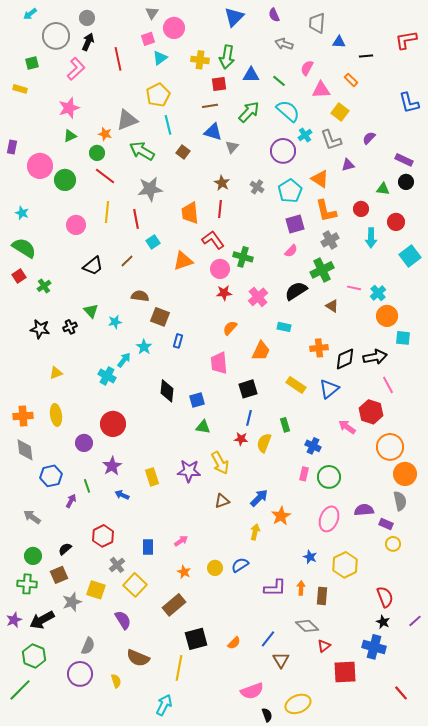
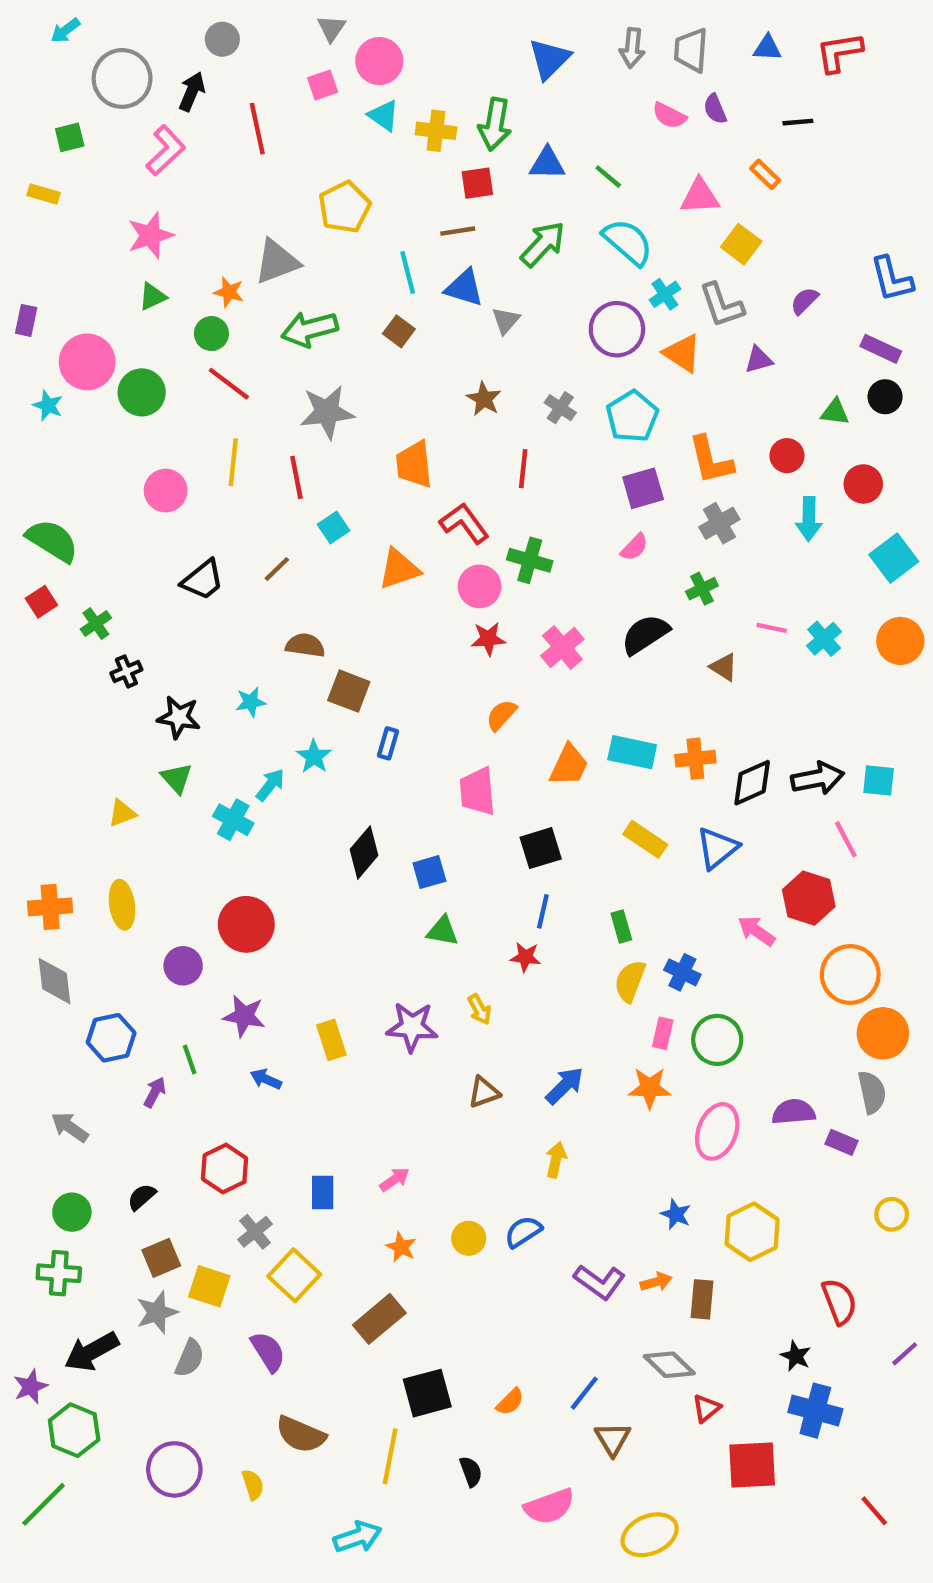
purple semicircle: (274, 15) -> (715, 109), moved
blue triangle: (234, 17) -> (549, 59), moved
gray circle: (87, 18) -> (222, 39), moved
red L-shape: (406, 40) -> (839, 52), moved
blue triangle: (339, 42) -> (767, 48), moved
gray arrow: (284, 44) -> (632, 48), moved, turned -102
cyan triangle: (160, 58) -> (384, 116), moved, turned -49
pink semicircle: (307, 68) -> (669, 116), moved, turned -91
blue L-shape: (409, 103) -> (892, 279), moved
cyan line: (168, 125) -> (408, 273), moved
green arrow: (142, 151) -> (310, 329), turned -45
orange triangle: (320, 179) -> (682, 353), moved
red line: (220, 209) -> (523, 469), moved
cyan star: (22, 213) -> (48, 405), moved
green cross: (322, 270) -> (702, 589), size x0.6
green triangle: (91, 311) -> (177, 778), moved
orange circle: (387, 316) -> (900, 641), moved
black cross: (70, 327) -> (126, 671), moved
cyan rectangle: (284, 327) -> (632, 752), moved, size x1.5
black star: (40, 329) -> (179, 717), moved
cyan square: (403, 338) -> (879, 780), moved
black diamond: (167, 391) -> (364, 852), turned 35
yellow semicircle: (264, 443) -> (630, 981), moved
yellow arrow: (220, 463) -> (480, 1009), size x0.6
purple star: (112, 466) -> (244, 1016), turned -30
orange star: (281, 516) -> (650, 1088), moved, turned 30
yellow circle: (393, 544) -> (892, 1214), moved
brown square: (59, 575) -> (161, 1258), moved
purple L-shape: (275, 588) -> (599, 1282), turned 35
orange arrow: (301, 588) -> (656, 1282), turned 72
purple star: (14, 620) -> (30, 1387), moved
black star: (383, 622) -> (796, 1356), moved
gray semicircle: (88, 646) -> (190, 1358), moved
cyan arrow: (164, 705) -> (357, 1537), turned 45
black semicircle: (267, 715) -> (471, 1472), moved

